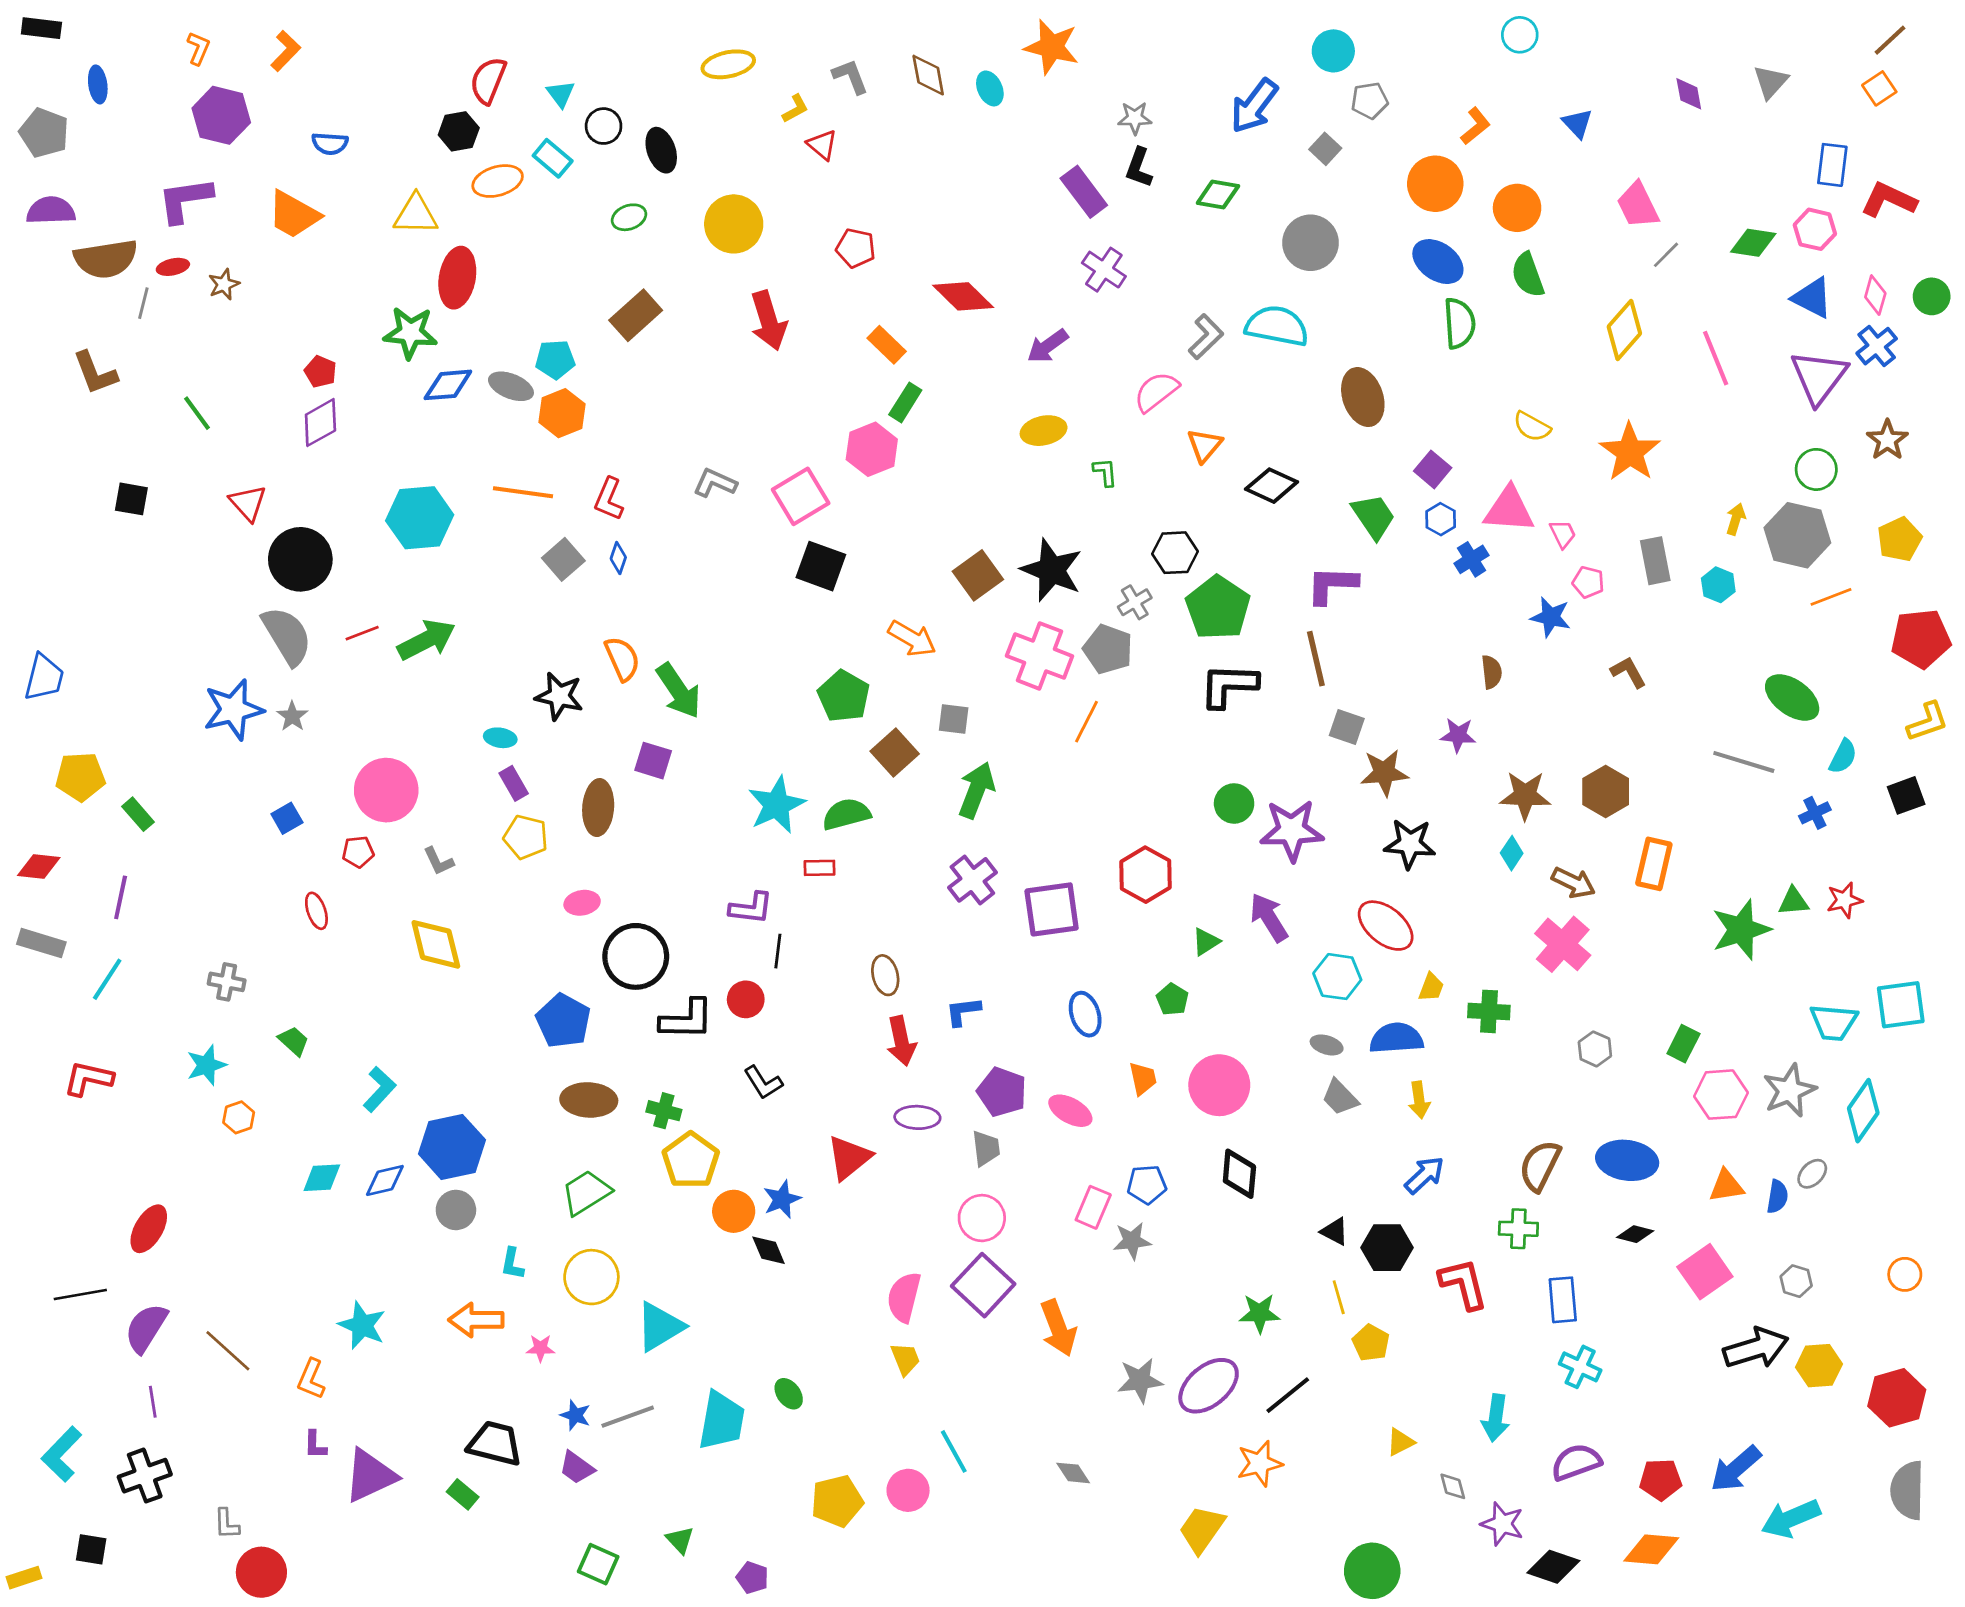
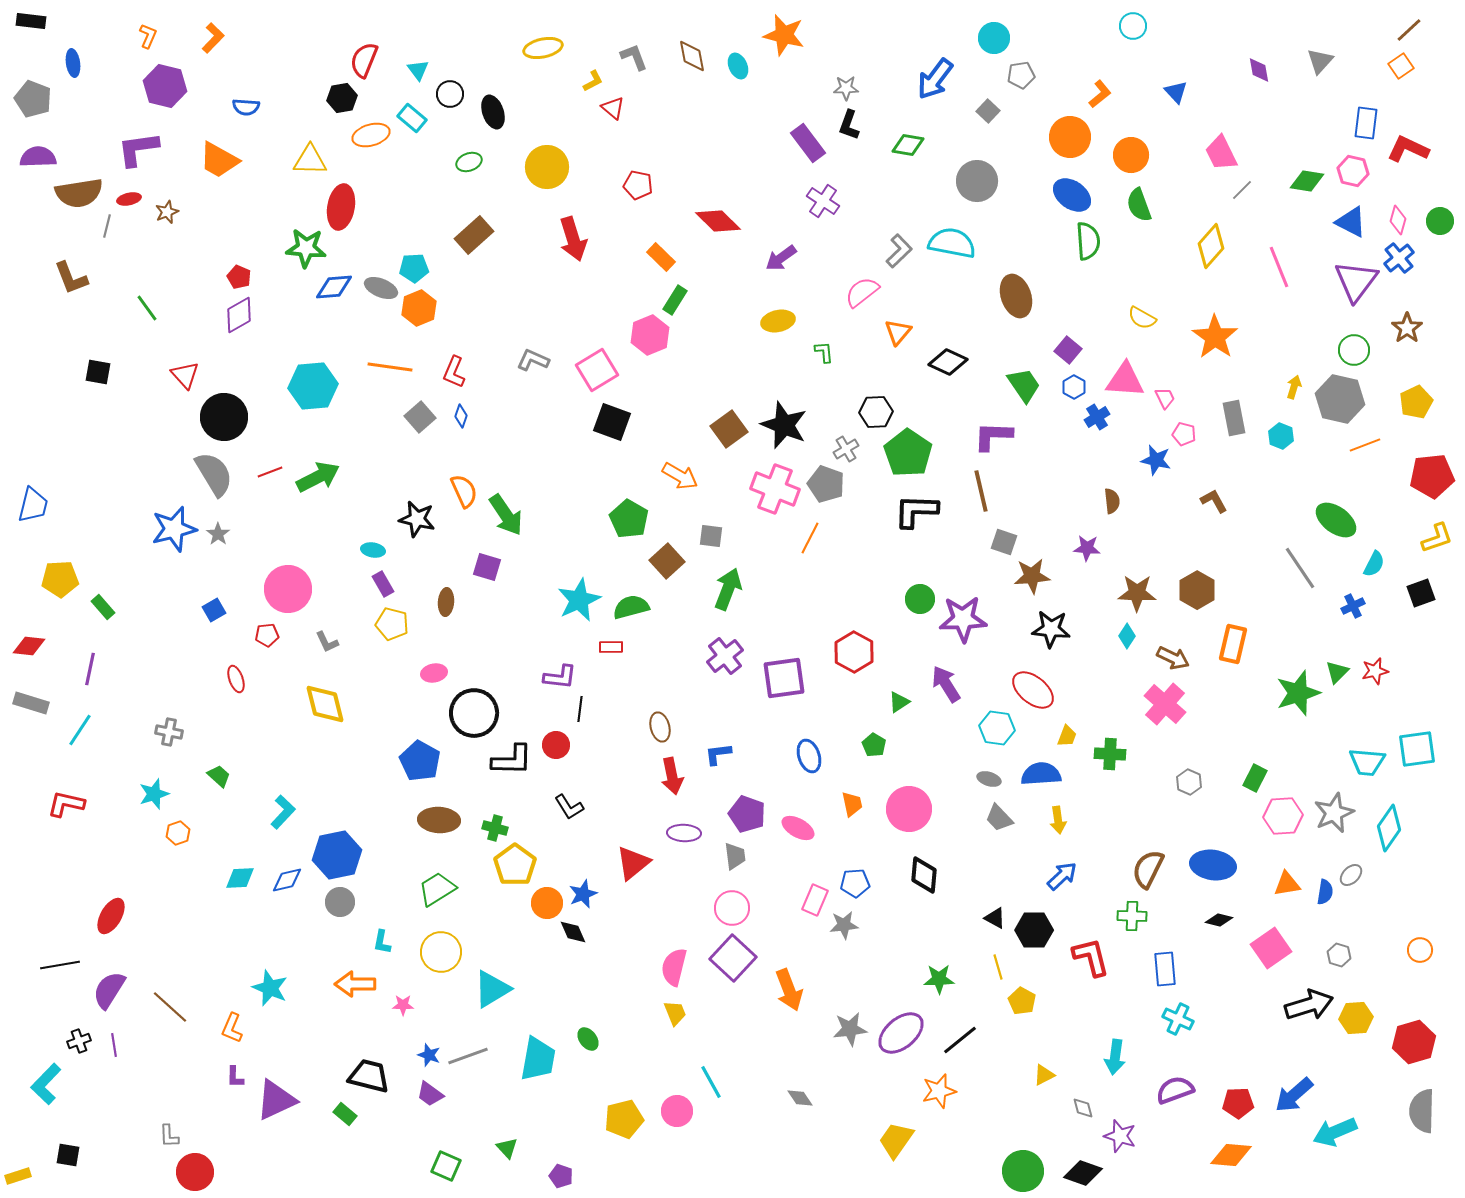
gray line: (1744, 762) -> (1300, 568), turned 39
brown ellipse: (598, 808) -> (446, 602), size x0.7
green triangle: (1793, 901) -> (1337, 672), turned -40
black cross: (145, 1476) -> (79, 1041), moved, size x0.6
black diamond: (1553, 1567) -> (1083, 1173), moved

